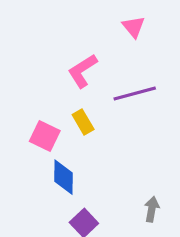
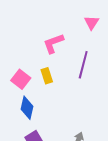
purple line: (135, 93) -> (83, 65), turned -72

